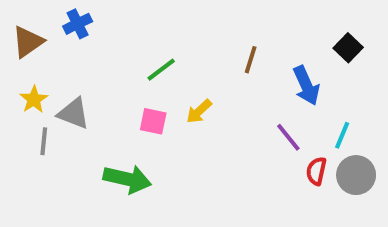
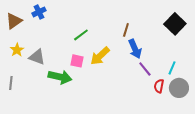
black square: (348, 48) -> (175, 24), size x1.5
blue arrow: (306, 86) -> (135, 49), moved
yellow arrow: (199, 111) -> (100, 56), size x1.5
gray line: (44, 141) -> (11, 83), moved
green arrow: (127, 179) -> (60, 77), moved

